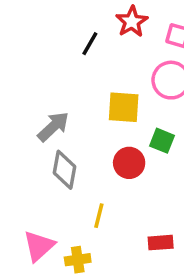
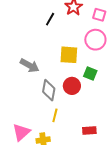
gray arrow: (53, 126) -> (30, 65), turned 72
gray diamond: (64, 170) -> (49, 90), moved

